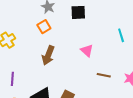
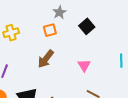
black square: (78, 12) -> (87, 26), turned 35

